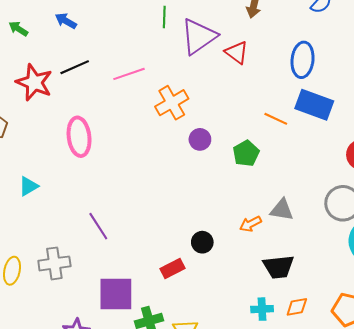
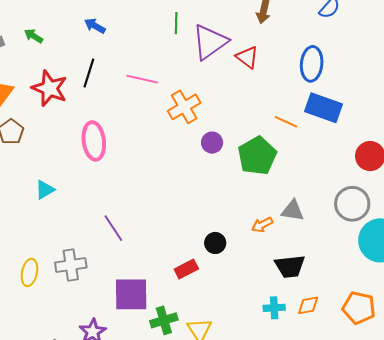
blue arrow: (66, 21) -> (95, 26), moved
black line: (75, 67) -> (89, 73), turned -48
pink line: (129, 74) -> (142, 79), turned 32
green pentagon: (246, 153) -> (257, 156), size x1.5

